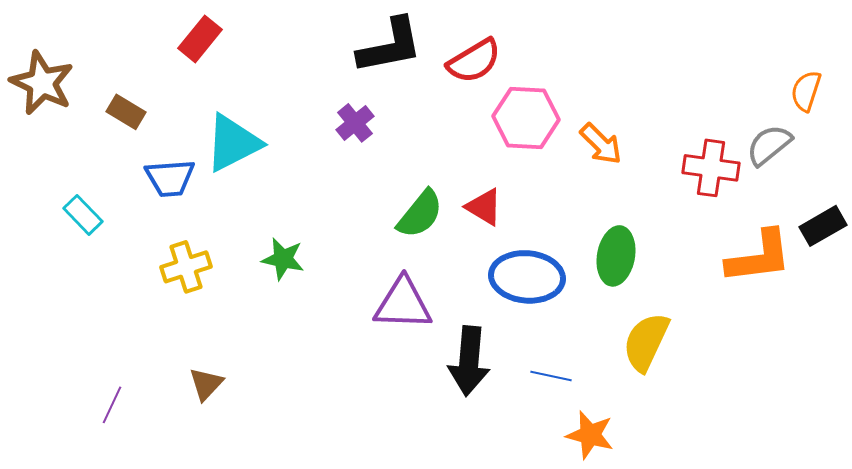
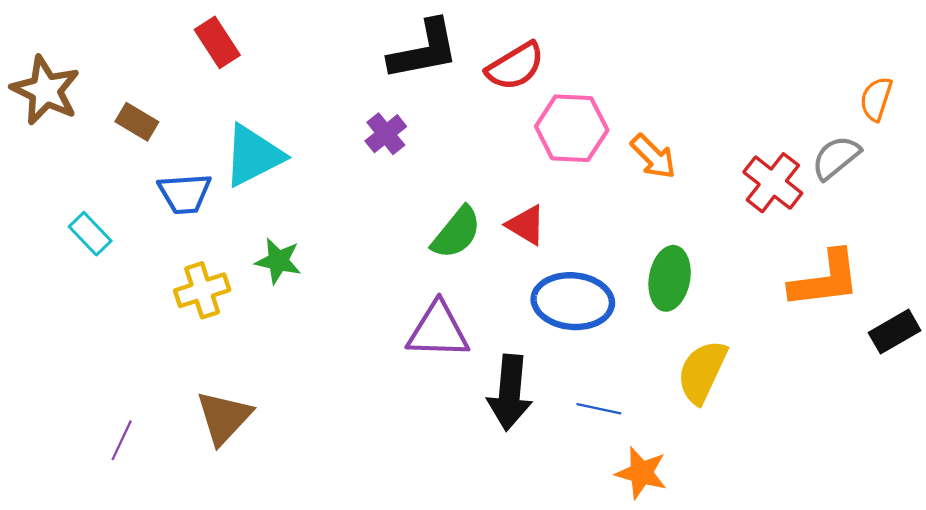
red rectangle: (200, 39) -> (217, 42), turned -72
red cross: (711, 168) -> (773, 183), turned 30
black rectangle: (823, 226) -> (895, 332), moved
green star: (283, 259) -> (278, 261), moved
brown triangle: (206, 384) -> (224, 417), size x1.5

